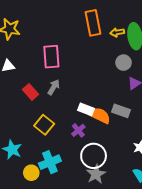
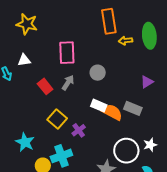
yellow arrow: (117, 32) -> (125, 41), moved
gray circle: (124, 63) -> (98, 73), moved
purple cross: (78, 130) -> (79, 130), moved
white circle: (94, 156) -> (126, 151), moved

